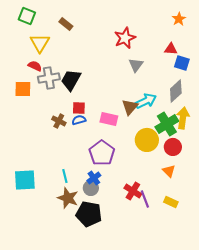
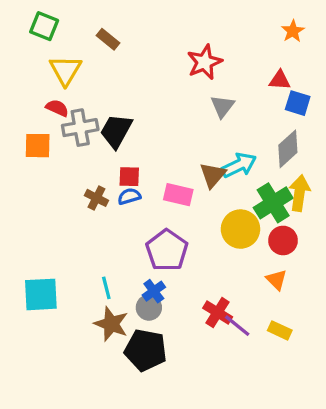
purple line: (145, 199) -> (237, 326), turned -30

